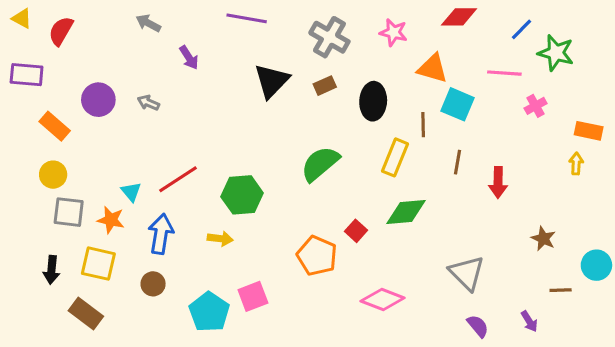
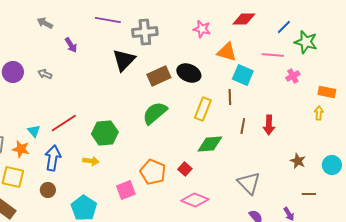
gray cross: (329, 37) -> (145, 32), moved, turned -35
brown rectangle: (325, 86) -> (159, 76), moved, size x1.6
black ellipse: (373, 101) -> (189, 73), turned -70
brown line: (423, 125) -> (230, 97), moved
brown line: (457, 162) -> (243, 126), moved
red square: (356, 231) -> (185, 169), moved
cyan circle: (596, 265) -> (332, 165), moved
pink square: (253, 296) -> (126, 190), moved

